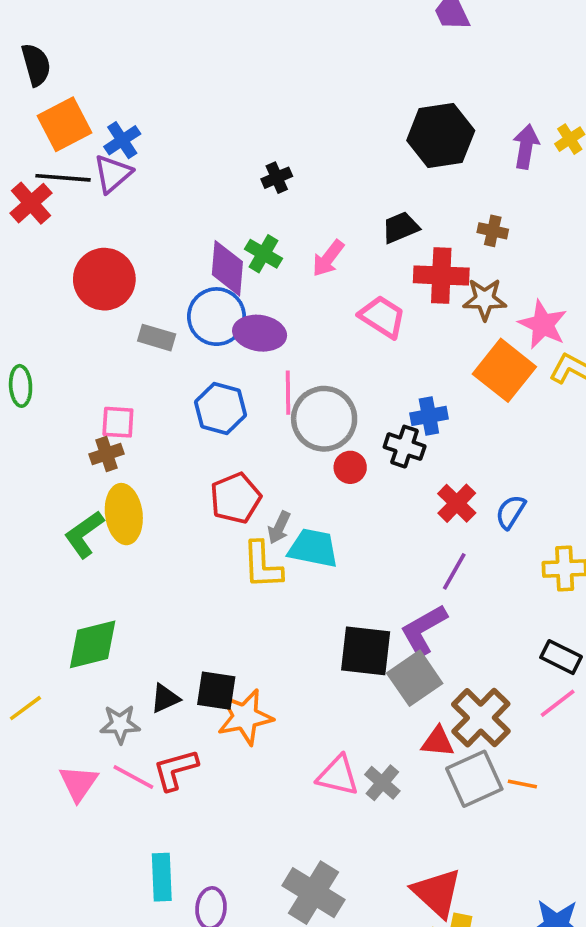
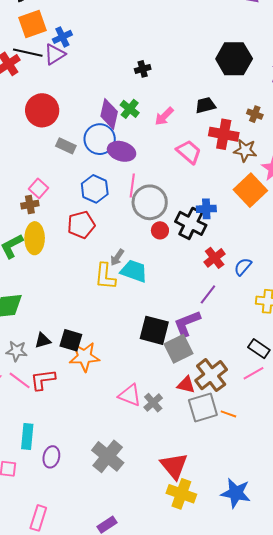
pink square: (118, 422) -> (39, 188), turned 30
black cross: (405, 447) -> (191, 223), size x1.4
red pentagon: (235, 498) -> (81, 225), moved

